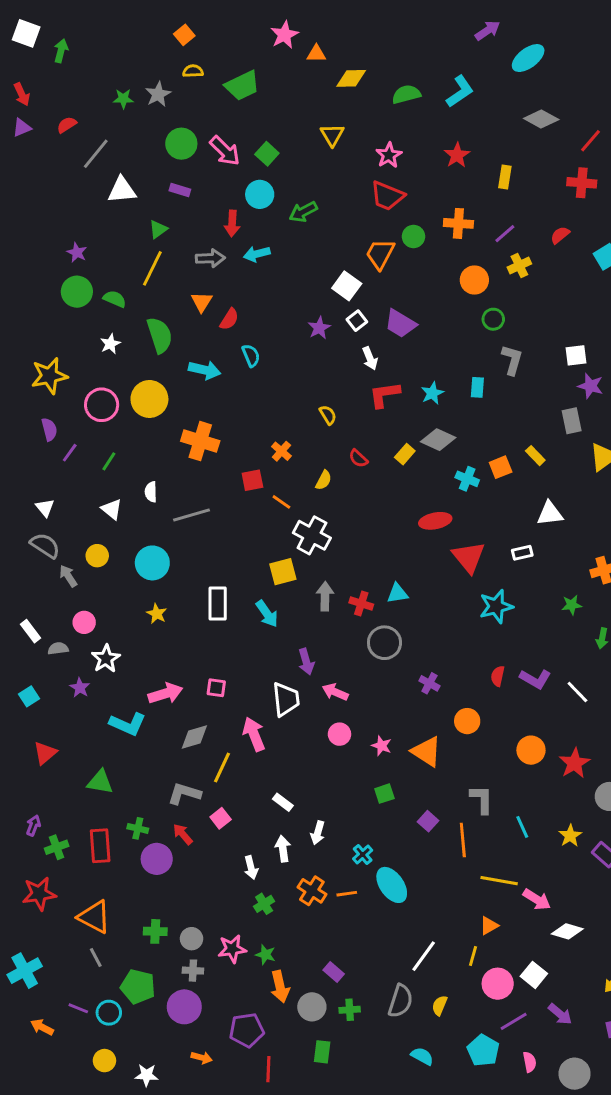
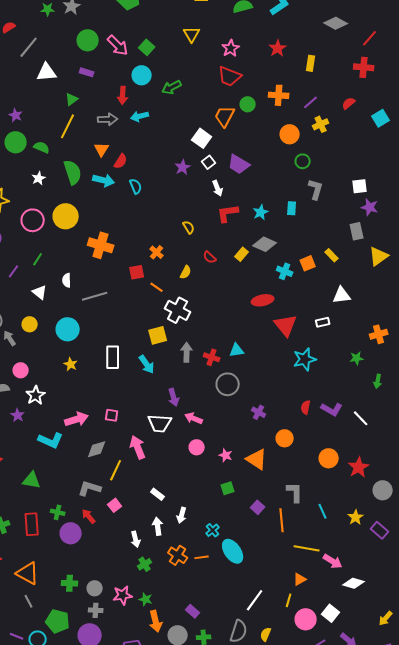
cyan arrow: (205, 370) -> (104, 180), moved
purple line: (70, 453) -> (14, 271), moved
white trapezoid: (286, 699) -> (160, 423), turned 100

